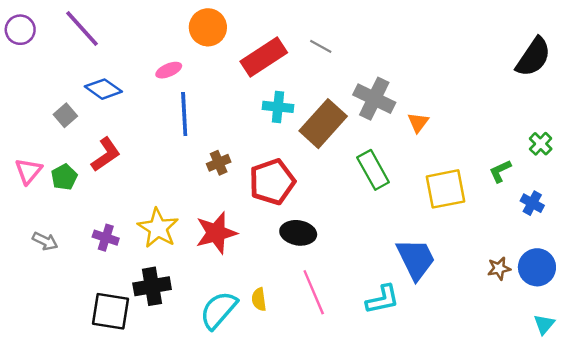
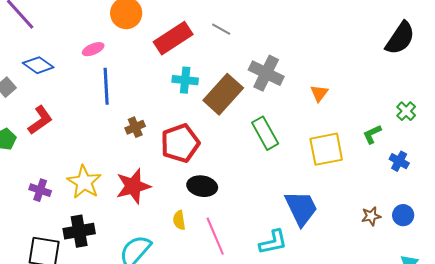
orange triangle: (418, 122) -> (319, 93), moved
blue circle: (537, 267) -> (403, 215), size x0.7
yellow semicircle: (259, 299) -> (179, 220), moved

